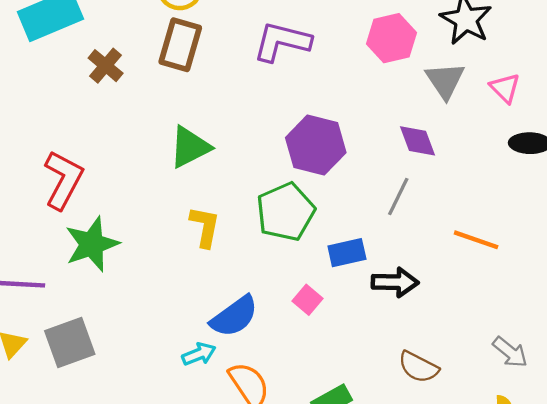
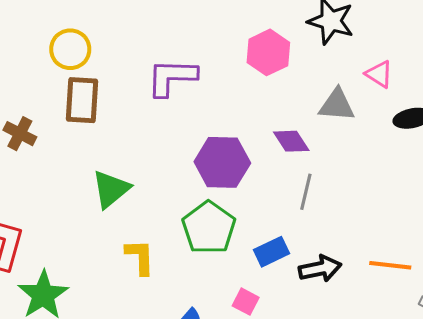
gray triangle: (445, 80) -> (337, 105), moved, turned -39
purple diamond: (418, 141) -> (291, 141), moved
orange line: (476, 240) -> (390, 265), moved

